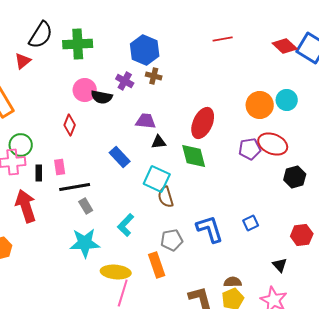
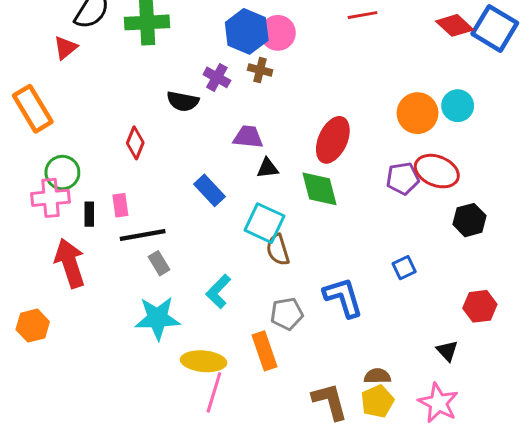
pink circle: (85, 90) -> (278, 33), moved
blue square: (251, 223) -> (404, 268), moved

